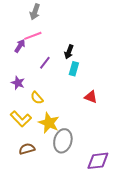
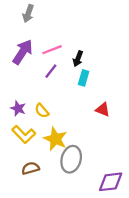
gray arrow: (35, 12) -> (28, 14), moved
pink line: (33, 36) -> (52, 50), moved
purple arrow: (20, 46) -> (23, 52), size x1.6
purple star: (18, 83) -> (18, 108), moved

